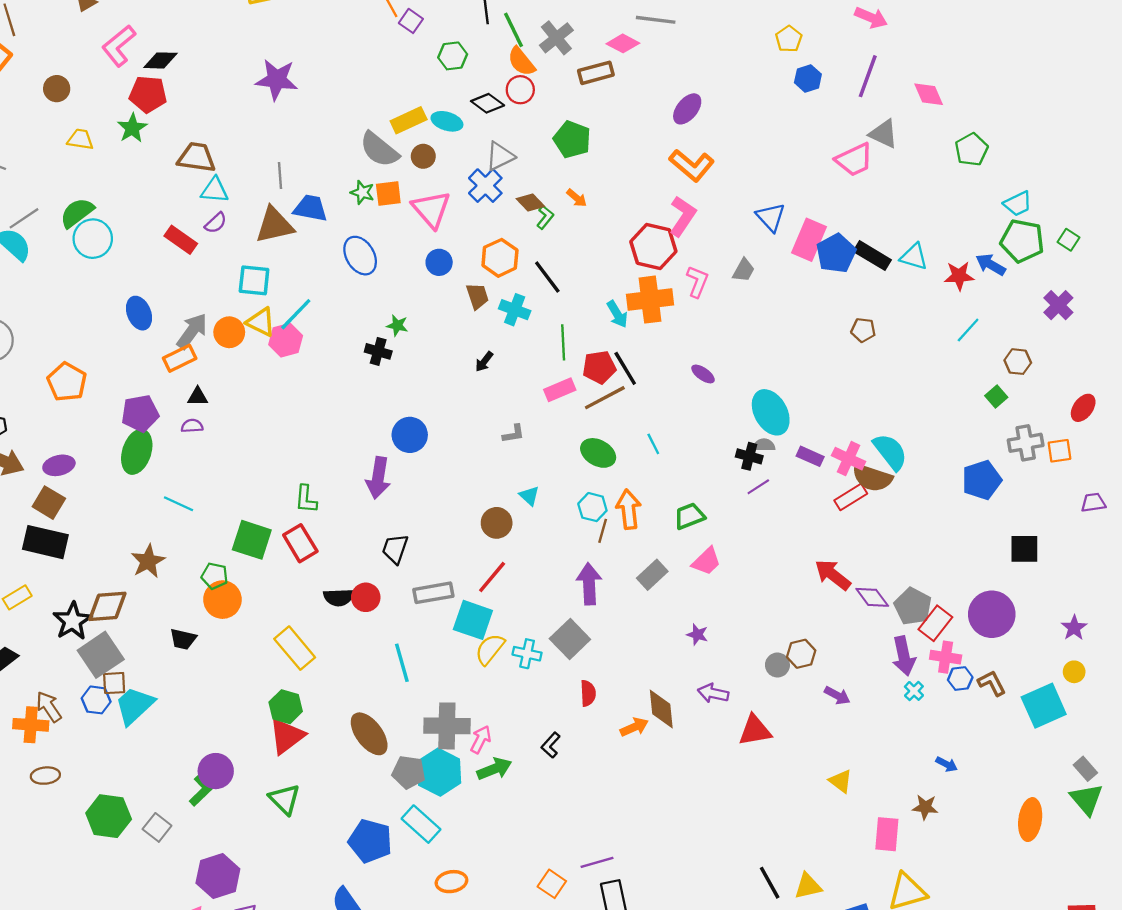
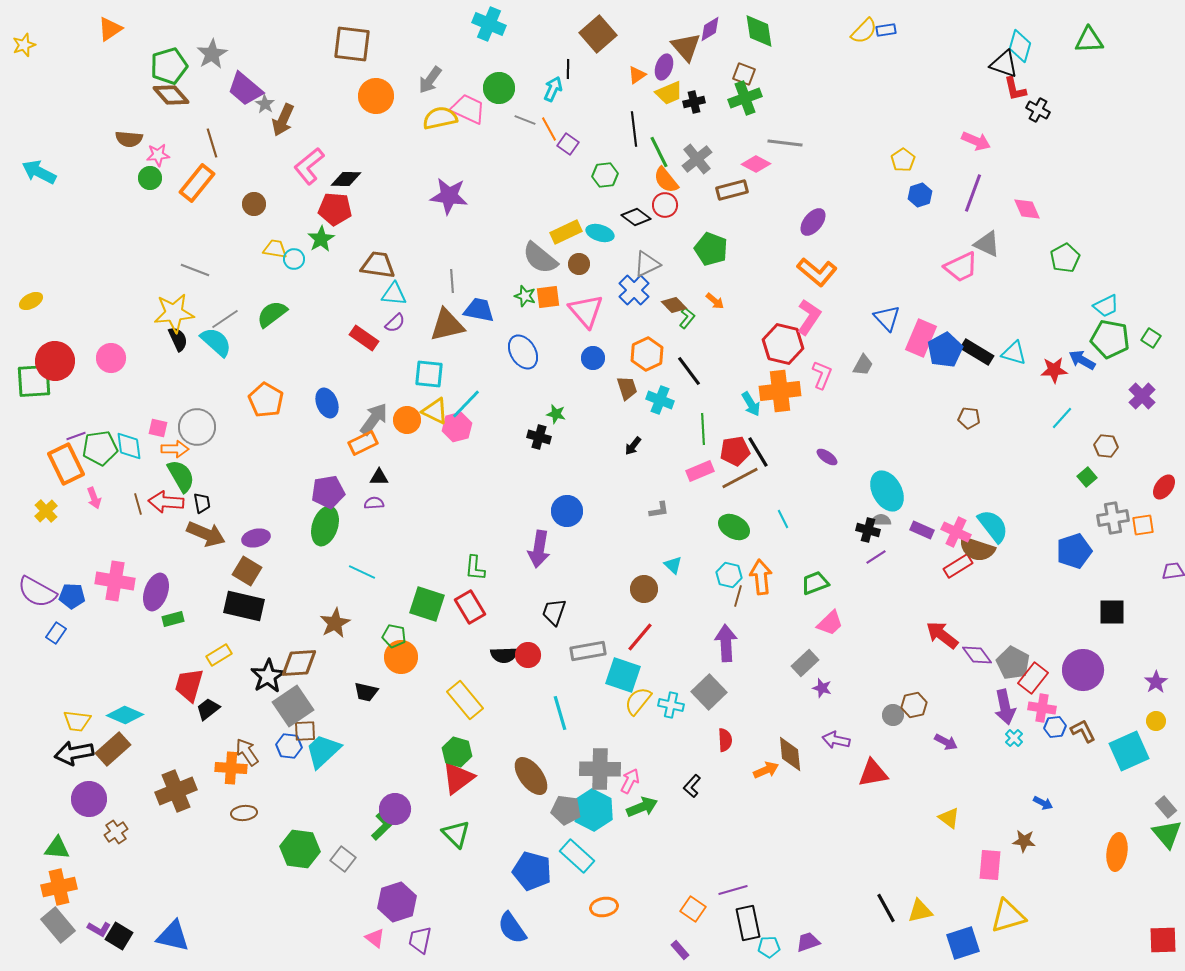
cyan circle: (93, 239) -> (294, 259), moved, size x0.6
orange pentagon: (67, 382) -> (266, 400), moved
gray rectangle: (652, 575) -> (805, 663), moved

